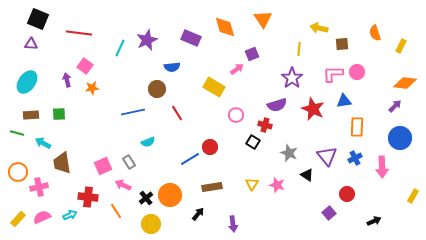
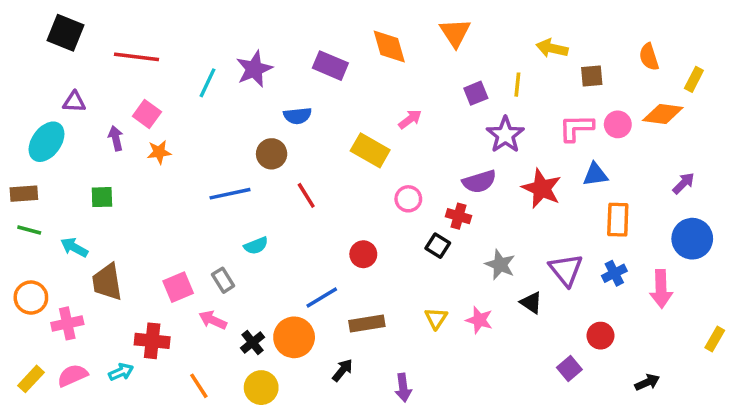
purple triangle: (31, 44) -> (74, 102), moved
purple square: (252, 54) -> (476, 93), moved
orange diamond: (405, 83) -> (663, 114), moved
brown rectangle: (31, 115) -> (24, 194), moved
blue line: (190, 159) -> (322, 298), moved
orange line: (116, 211) -> (199, 386), moved

